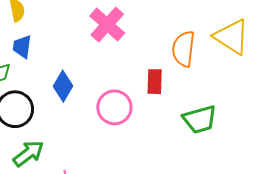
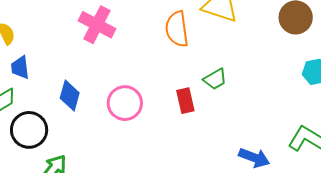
red rectangle: (155, 82) -> (185, 101), moved
green trapezoid: (200, 119) -> (215, 79), moved, size x0.7

